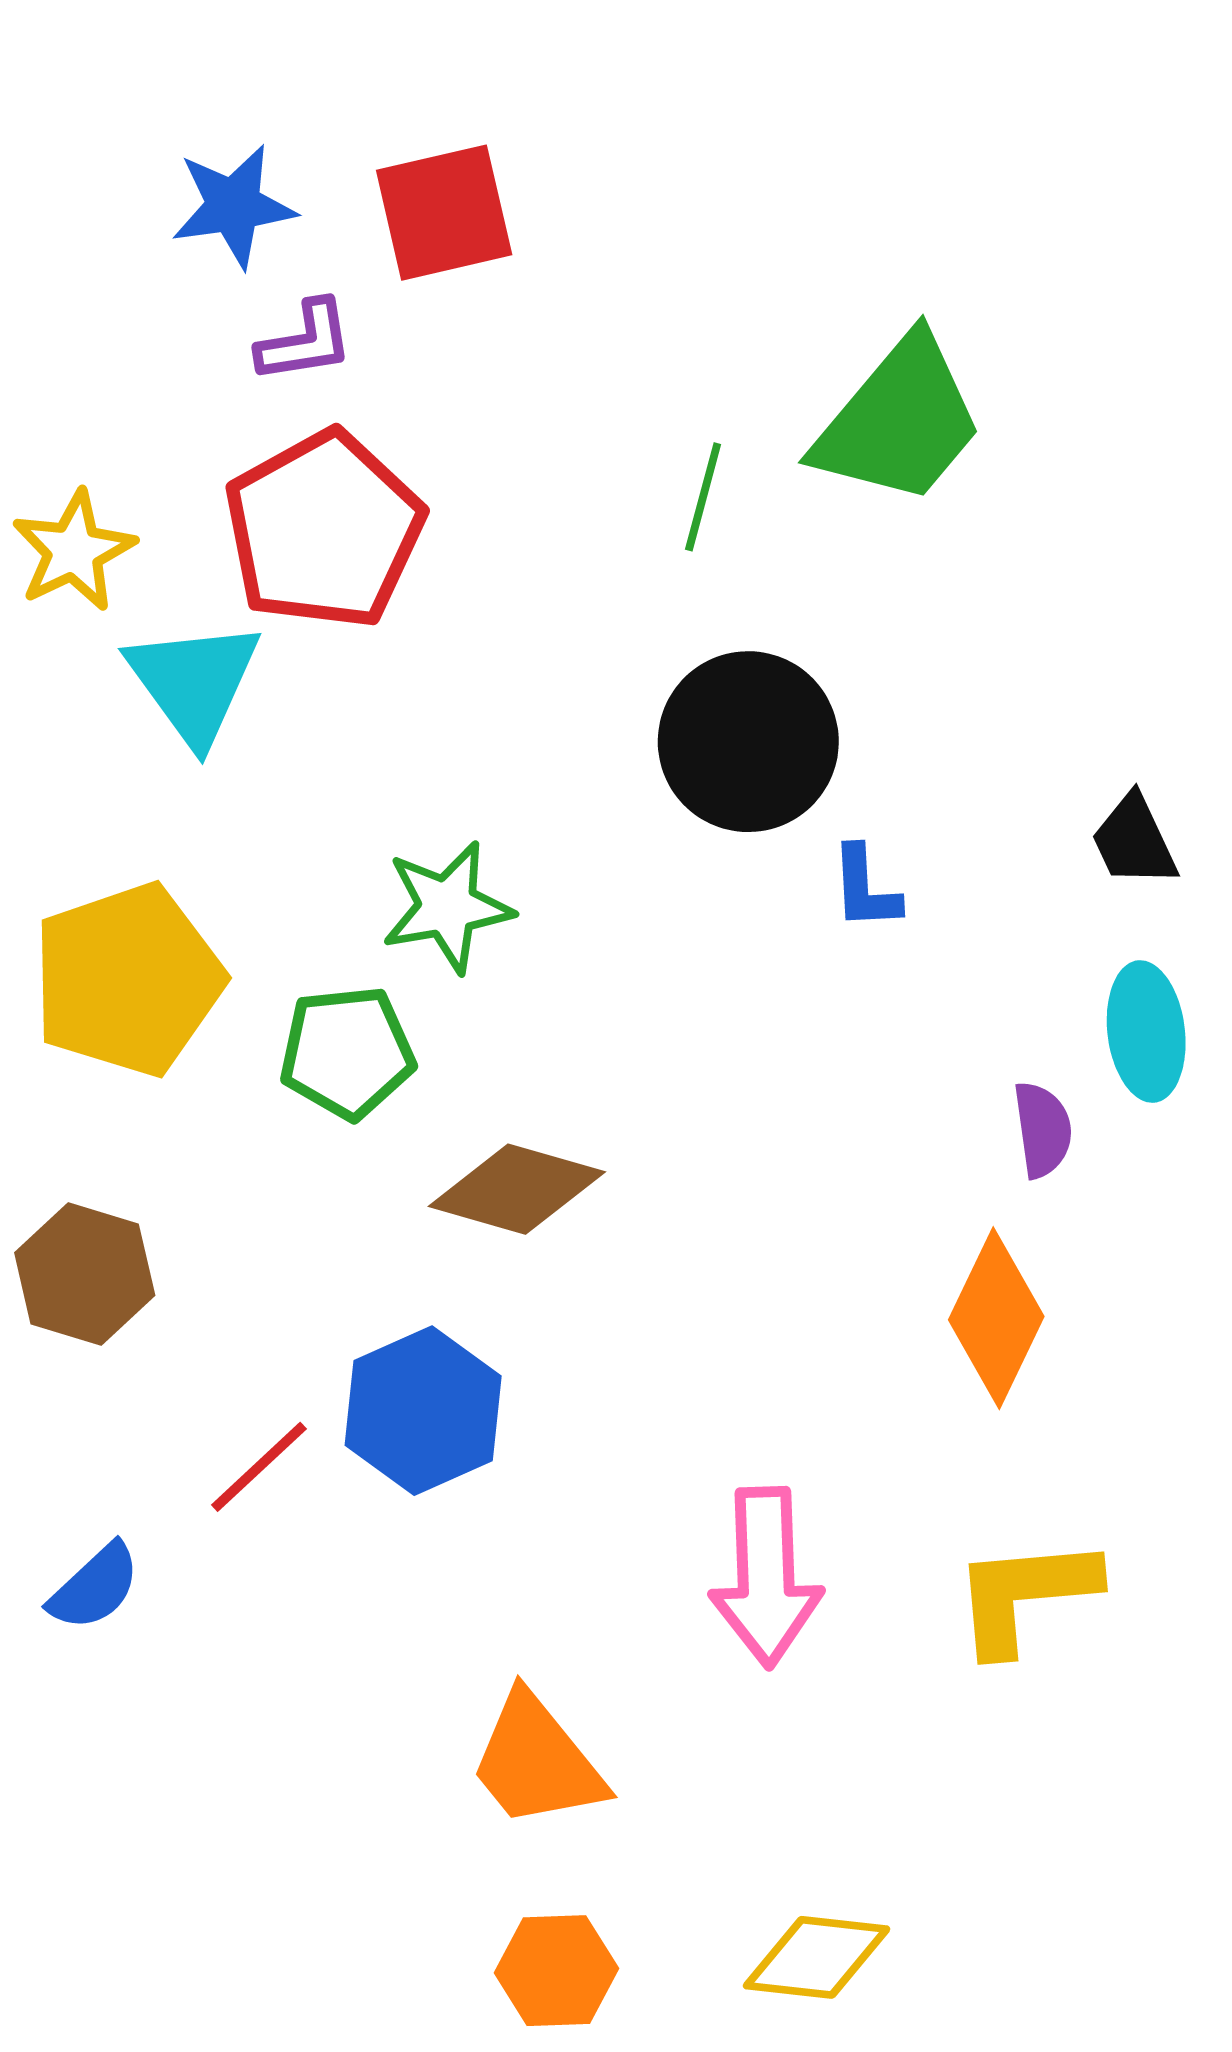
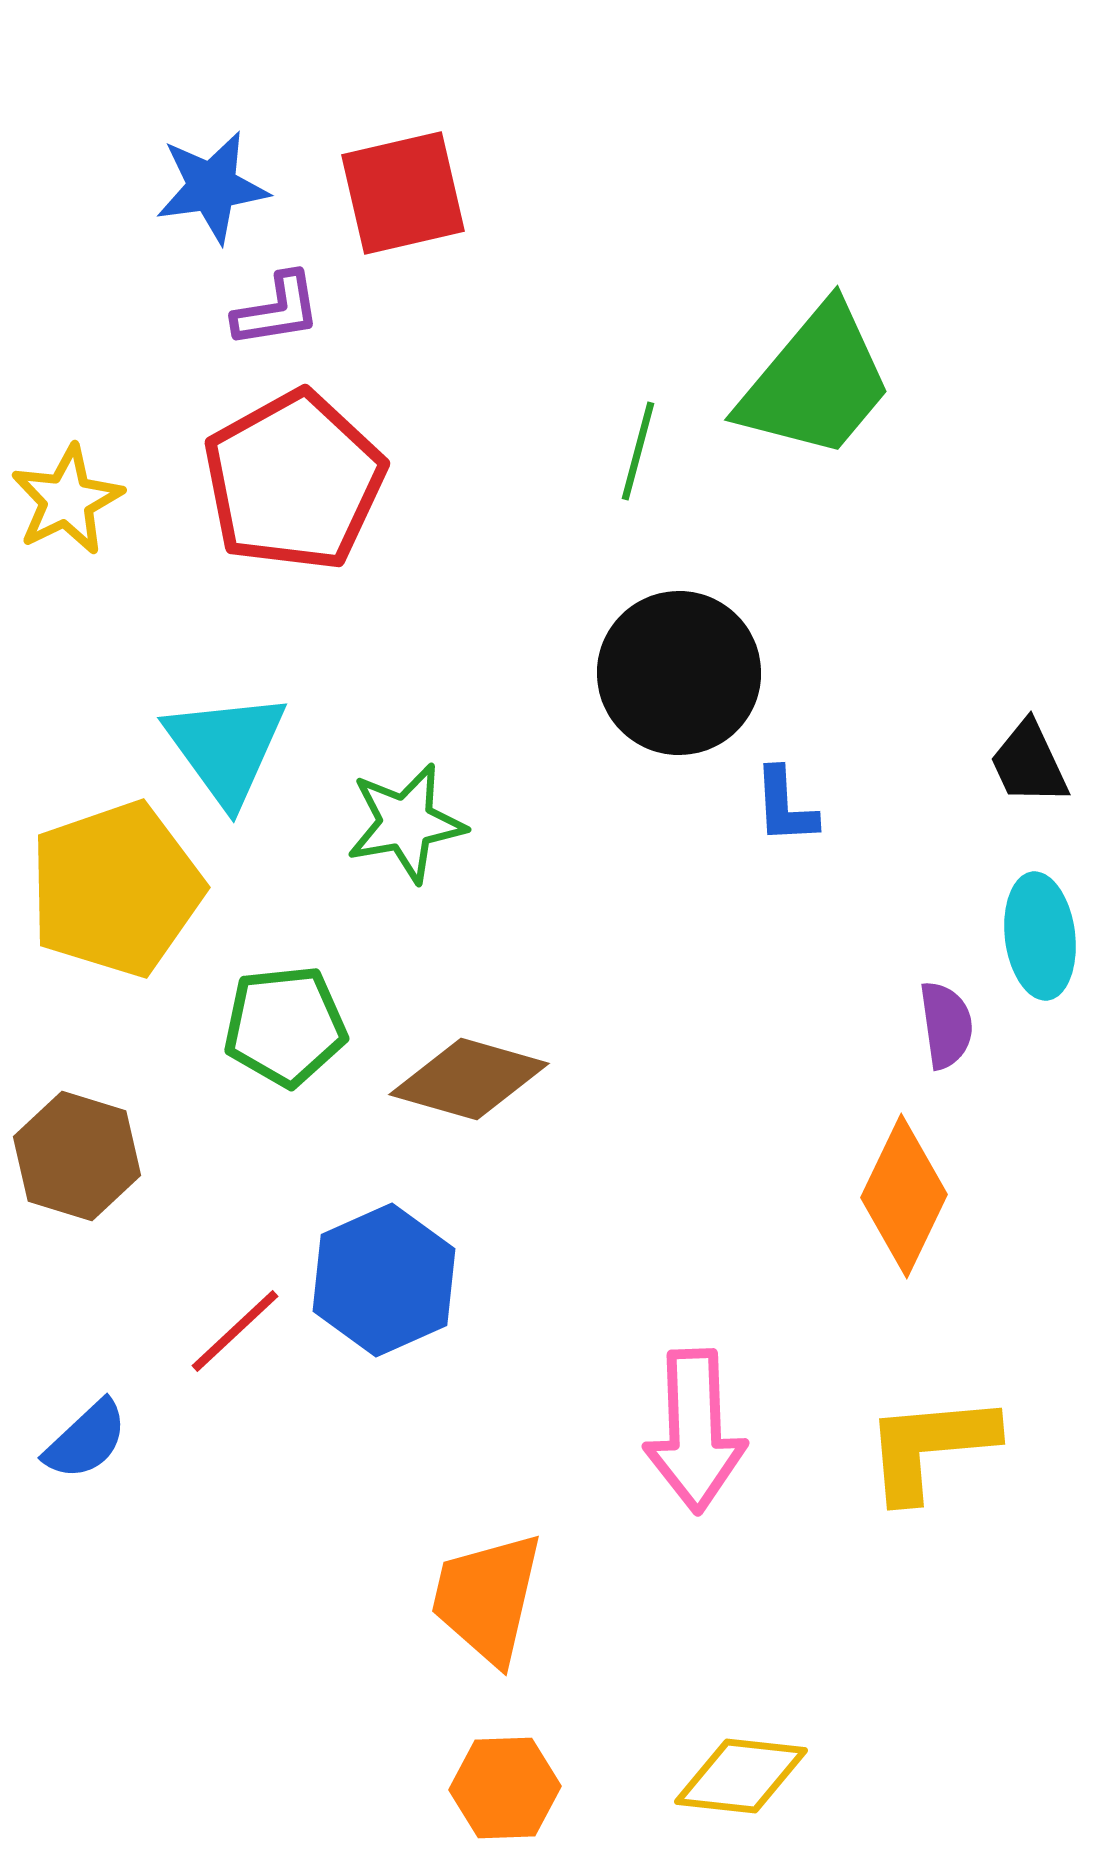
cyan triangle: (194, 682) -> (226, 748), moved
green pentagon: (347, 1052) -> (285, 1026), moved
orange trapezoid: (537, 1761) -> (487, 1598), turned 52

